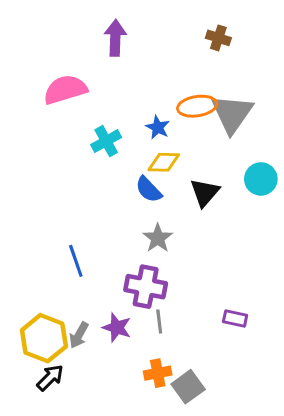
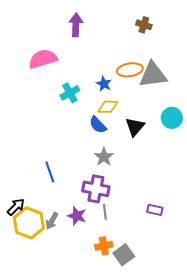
gray triangle: (232, 114) -> (153, 75), turned 48
black arrow: (50, 378) -> (16, 207), moved

